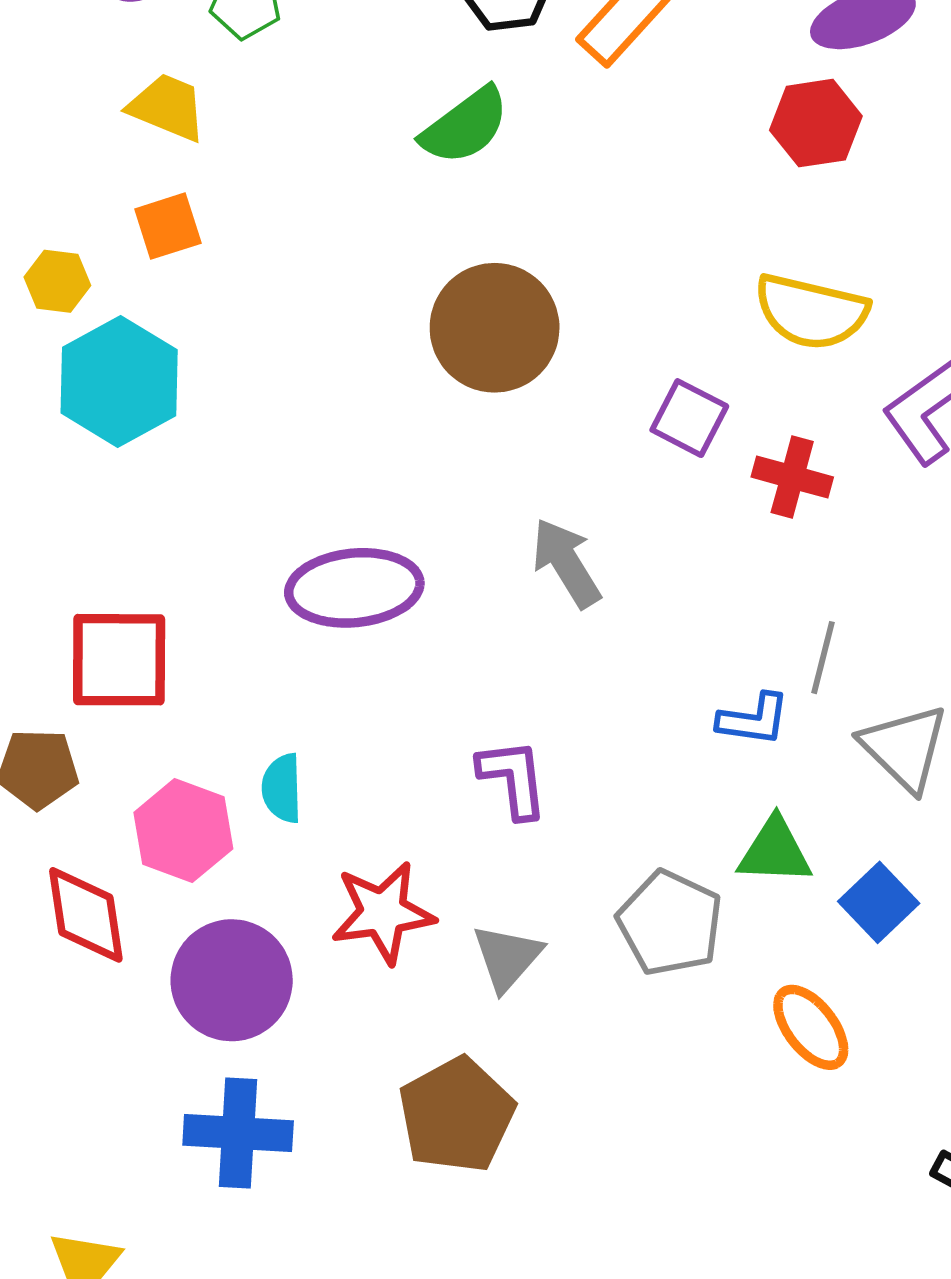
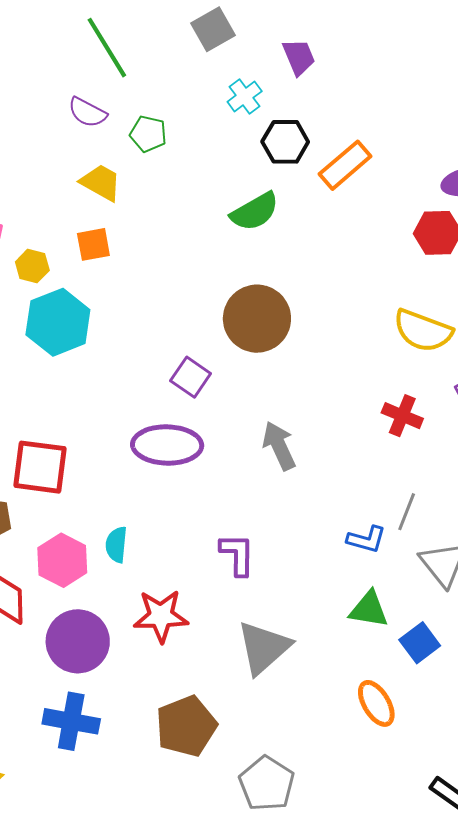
purple square: (689, 418) -> (191, 377), moved
gray pentagon: (670, 923) -> (267, 784), moved
gray triangle: (507, 957) -> (264, 648), moved, size x1.5

